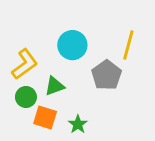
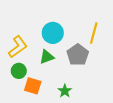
green triangle: (55, 86) -> (47, 57), moved
green star: (78, 124) -> (65, 91), moved

